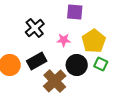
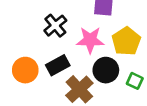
pink star: (64, 40) -> (90, 40), size x1.6
green square: (101, 64) -> (135, 81), moved

